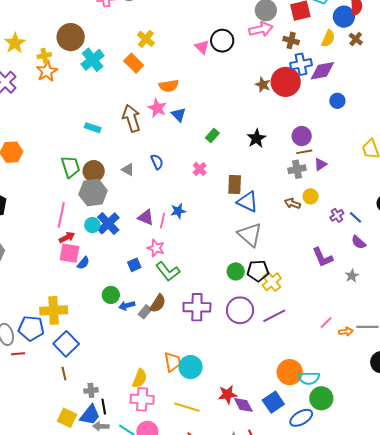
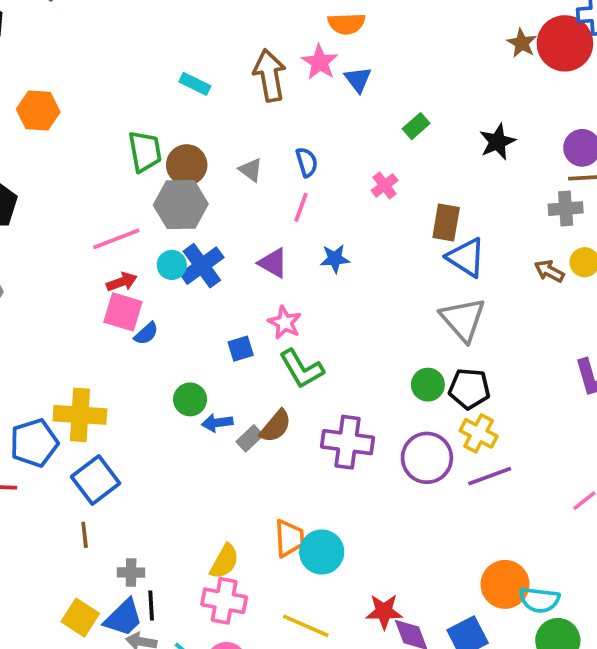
pink line: (61, 215) -> (116, 239), turned 50
pink line: (162, 221) -> (301, 207), moved
yellow cross: (272, 282) -> (479, 433), moved, turned -30
blue pentagon: (31, 328) -> (34, 443), turned -30

